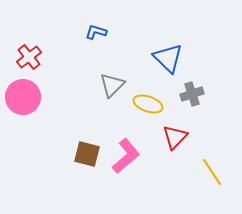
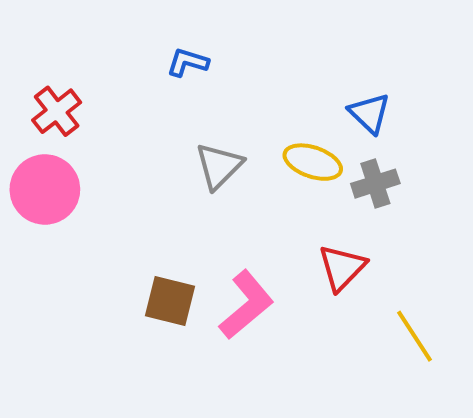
blue triangle: (168, 58) -> (369, 113), moved, size x0.7
yellow ellipse: (148, 104) -> (313, 162), moved

